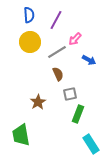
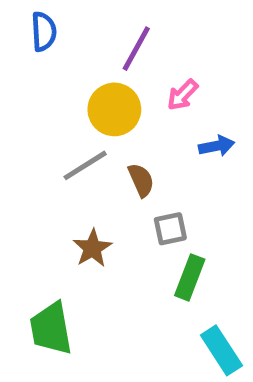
blue semicircle: (29, 15) -> (44, 32), moved
yellow circle: (30, 42) -> (114, 109), moved
gray line: (57, 52) -> (85, 165), moved
blue arrow: (89, 60) -> (217, 146), turned -40

